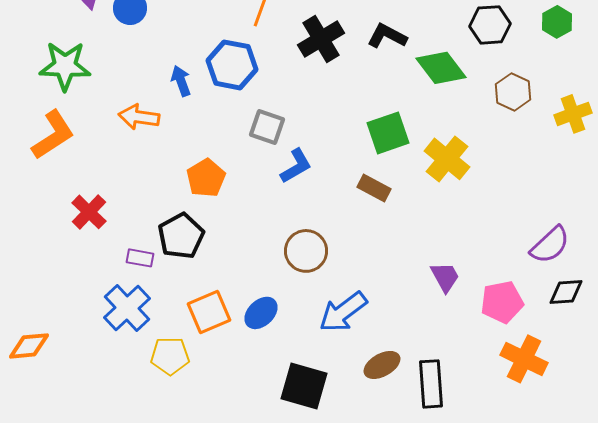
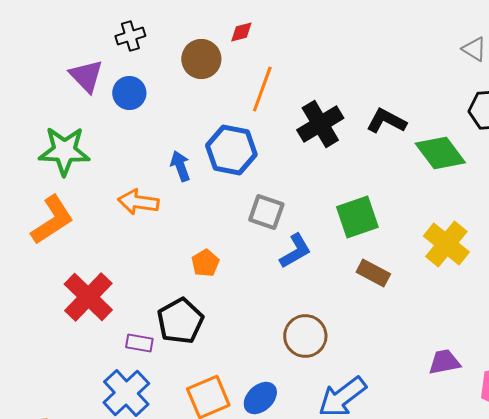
green square: (388, 133) -> (357, 217), moved
orange pentagon: (206, 178) -> (205, 263), size x0.7
red cross: (89, 212) -> (88, 297), size x1.4
purple trapezoid: (445, 277) -> (444, 362), turned -72

